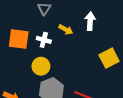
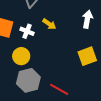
white arrow: (90, 21) -> (87, 19), moved

